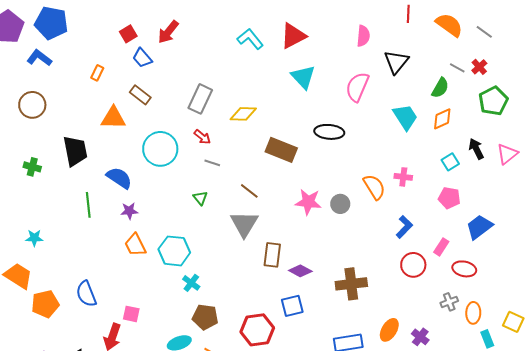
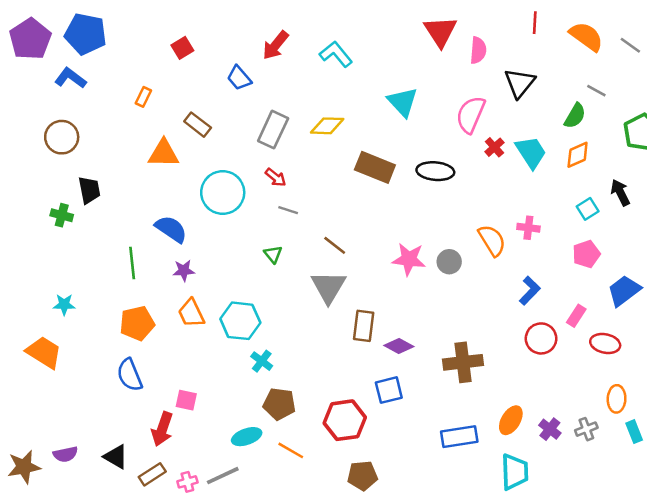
red arrow: (168, 32) -> (276, 45), moved
red triangle: (293, 36) -> (440, 31), moved, turned -36
blue trapezoid: (142, 58) -> (239, 78), moved
red cross: (479, 67) -> (494, 147), moved
yellow diamond: (243, 114) -> (327, 126), moved
brown rectangle: (281, 150) -> (375, 167), moved
black trapezoid: (75, 151) -> (89, 190), moved, size x0.7
pink pentagon: (449, 198) -> (586, 254), turned -30
gray cross: (449, 302) -> (586, 429), moved
orange pentagon: (45, 304) -> (137, 323), moved

